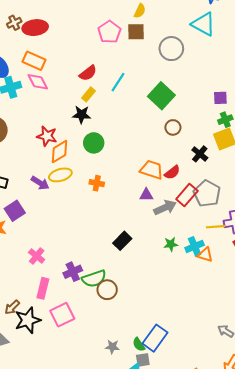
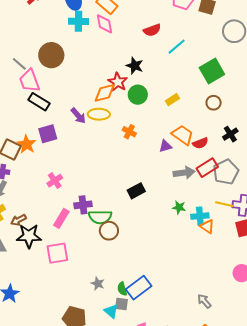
yellow rectangle: (89, 94) -> (172, 100), moved
red star: (47, 136) -> (118, 82), moved
purple triangle: (146, 195) -> (165, 146), moved, turned -32
pink rectangle: (43, 288) -> (61, 218), moved
pink square: (62, 315) -> (57, 253), moved

